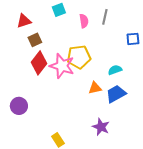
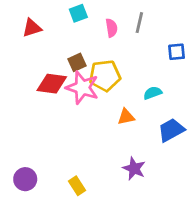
brown square: (35, 40) -> (77, 62), moved
red diamond: (39, 63) -> (52, 84), turned 60
blue trapezoid: (116, 94) -> (171, 130), moved
purple circle: (19, 106) -> (25, 179), moved

